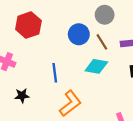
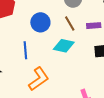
blue circle: (79, 34) -> (40, 22), moved

